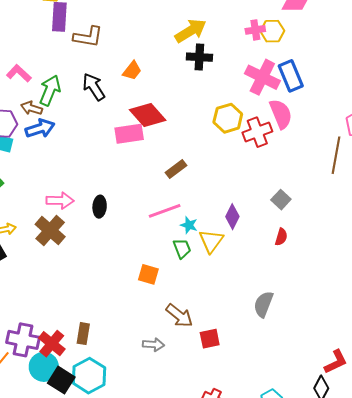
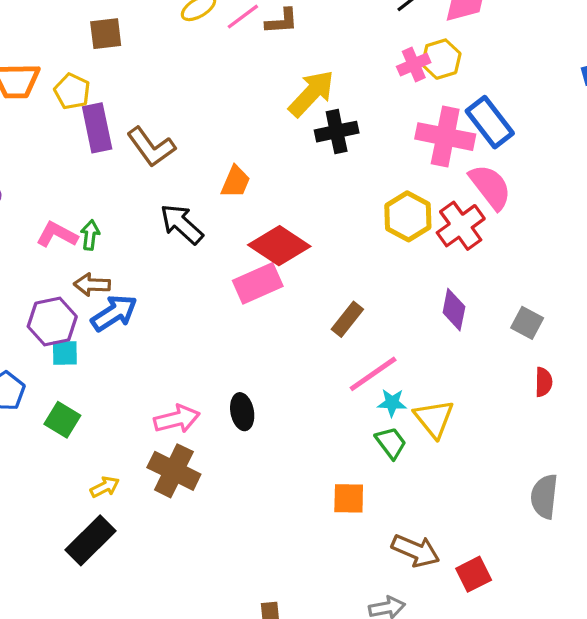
brown L-shape: (88, 37) -> (151, 147), turned 60
green arrow: (50, 90) -> (90, 235), moved, size x0.6
pink line: (165, 211) -> (373, 374), moved
purple diamond: (232, 217) -> (454, 310), moved

